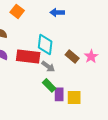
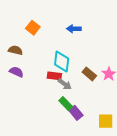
red rectangle: (28, 56) -> (54, 76), moved, size x0.6
purple rectangle: (59, 94) -> (76, 113), turned -40
yellow square: (74, 97) -> (106, 121), moved

